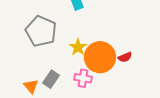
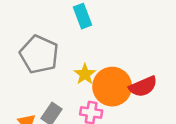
red semicircle: (125, 57) -> (143, 87), size x1.6

